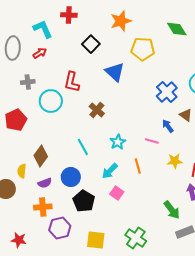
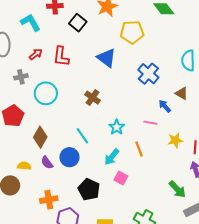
black square: (91, 44) -> (78, 23), moved
red arrow: (40, 53) -> (36, 54), moved
red L-shape: (72, 82) -> (61, 57), moved
blue cross: (167, 92) -> (148, 74), moved
brown diamond: (41, 156) -> (40, 137), moved
yellow semicircle: (22, 171) -> (24, 166), turned 96
blue circle: (71, 177) -> (69, 157), moved
purple semicircle: (45, 183) -> (47, 163), moved, turned 80

